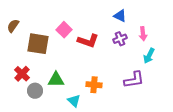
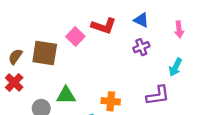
brown semicircle: (13, 26) -> (15, 57), moved
pink arrow: (143, 34) -> (179, 29), moved
red L-shape: (88, 41) -> (104, 26), moved
red cross: (22, 74) -> (14, 82), moved

